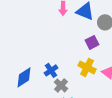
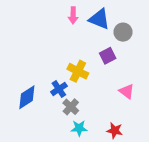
yellow cross: (87, 67) -> (78, 71), moved

